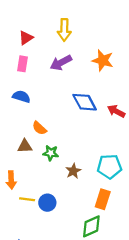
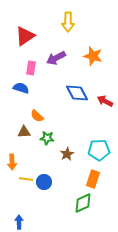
yellow arrow: (64, 30) -> (68, 22), moved
red triangle: (26, 38) -> (25, 36), size x1.5
pink rectangle: (23, 64) -> (31, 68), moved

